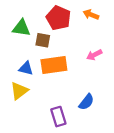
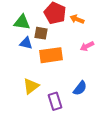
orange arrow: (91, 15) -> (77, 19), moved
blue triangle: (26, 68) -> (26, 43), moved
yellow triangle: (19, 91) -> (31, 86), moved

